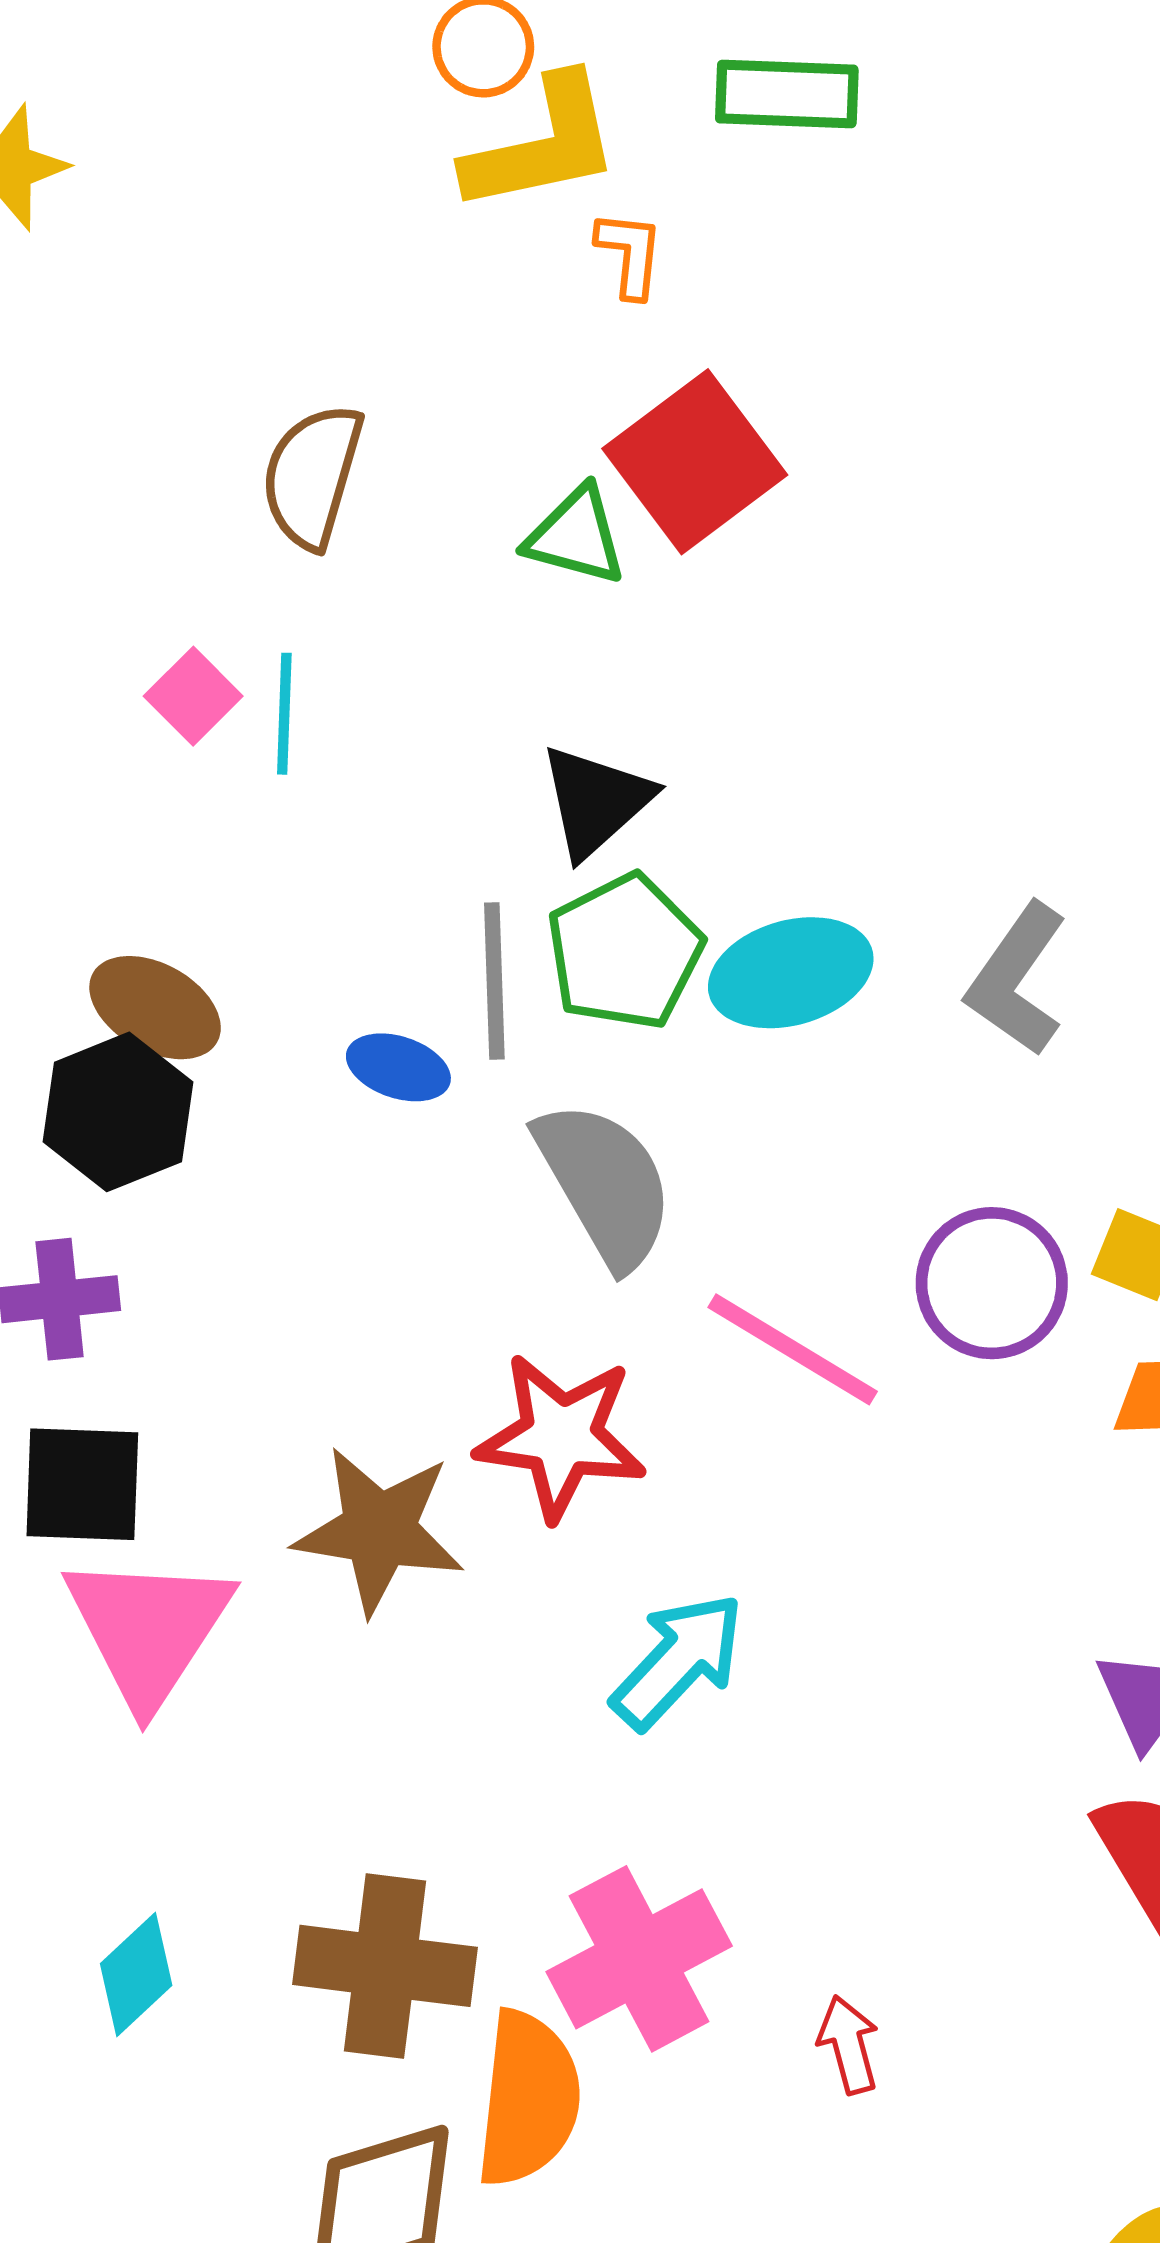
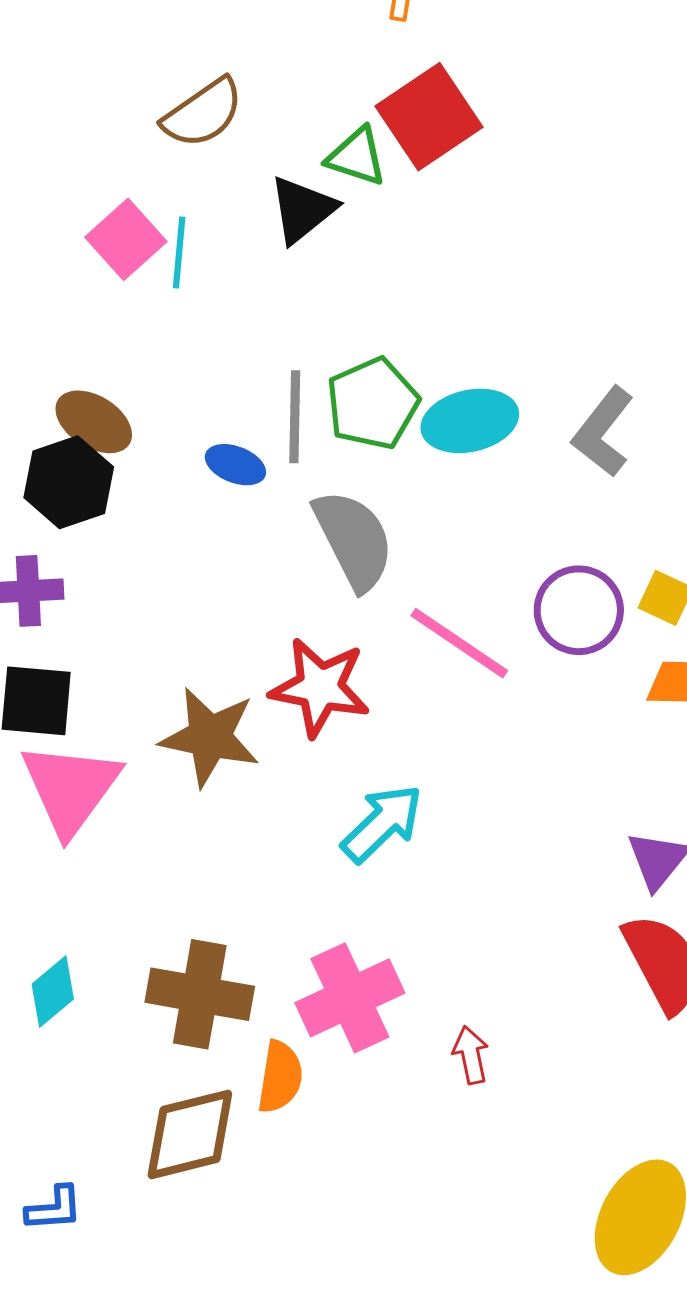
brown semicircle: (312, 476) -> (203, 113), turned -144
pink square: (193, 696) -> (126, 239), size x1.4
black triangle: (596, 801) -> (302, 210), moved
orange semicircle: (528, 2099) -> (280, 1077), size x0.7

